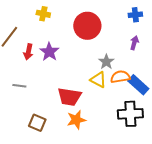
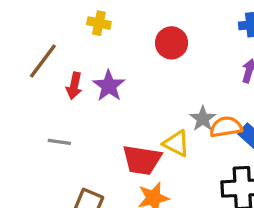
red circle: (87, 26) -> (171, 43), size x0.7
gray star: (106, 62) -> (203, 119), moved
yellow triangle: (98, 80) -> (176, 143), moved

